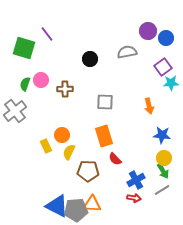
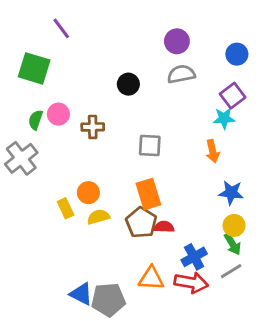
purple circle: (148, 31) -> (177, 41), moved
purple line: (47, 34) -> (61, 28), moved
cyan star: (171, 83) -> (224, 118), moved
yellow semicircle: (69, 152) -> (98, 217), turned 49
red semicircle: (115, 159) -> (164, 227), turned 136
brown pentagon: (88, 171) -> (141, 223), moved, turned 30
red arrow: (134, 198) -> (191, 283), size x1.6
orange triangle: (92, 204) -> (151, 278), moved
blue triangle: (57, 206) -> (81, 294), size x0.7

